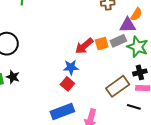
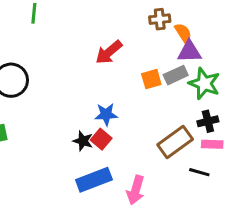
orange semicircle: (136, 14) -> (183, 33), moved, turned -64
red arrow: (84, 46) -> (109, 52), moved
black star: (13, 77) -> (83, 141), moved

